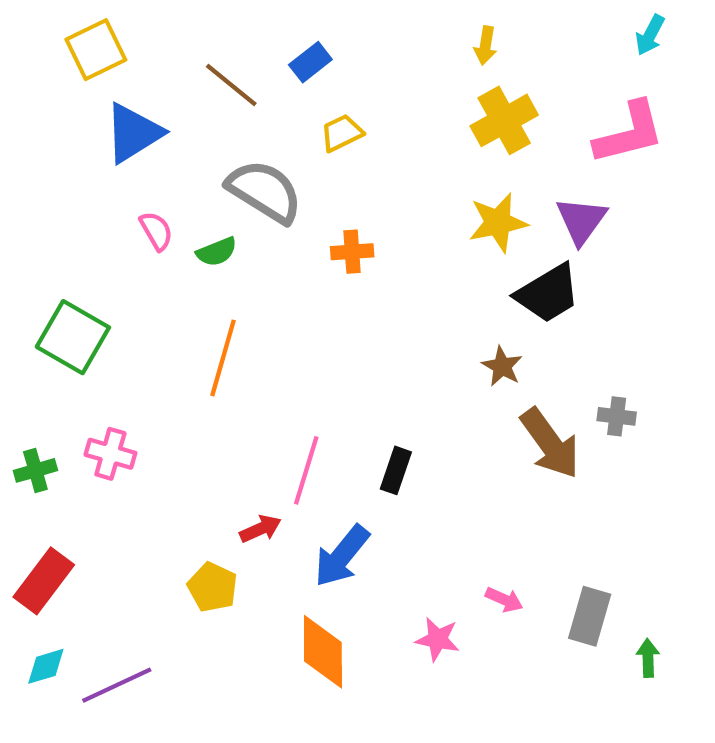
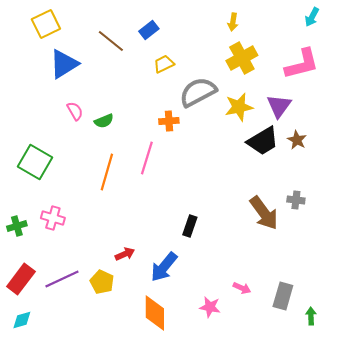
gray semicircle: (265, 191) -> (198, 92), moved, turned -60
brown star: (502, 366) -> (297, 140), moved
pink line: (306, 470) -> (147, 158), moved
purple line: (117, 685) -> (62, 279), moved

